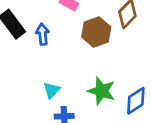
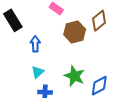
blue arrow: (43, 34) -> (35, 44), moved

